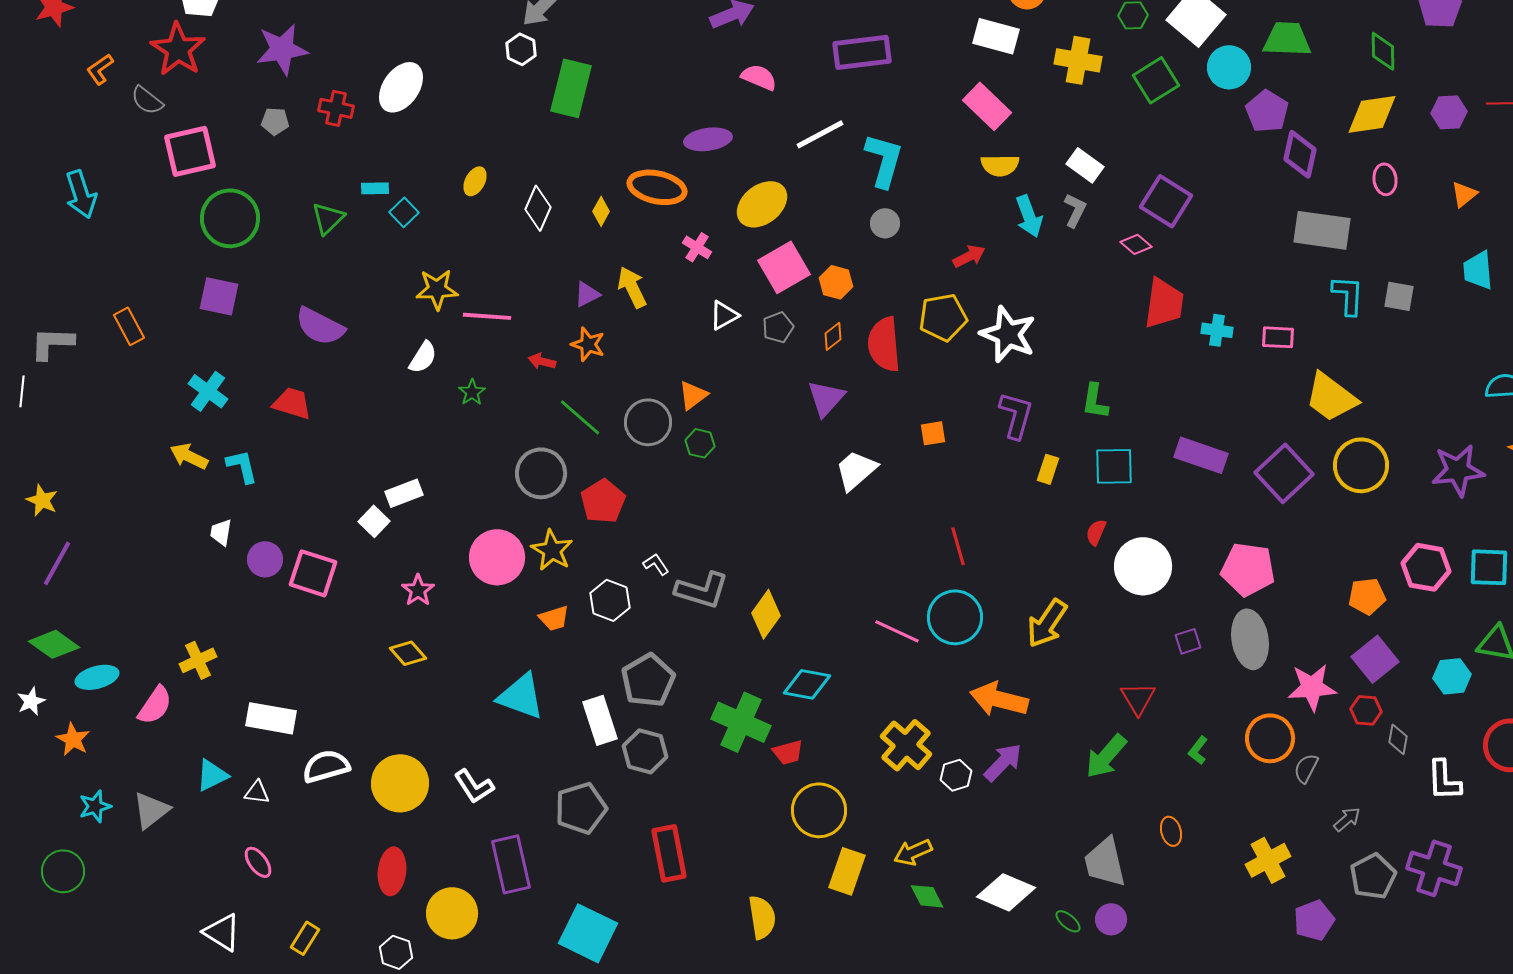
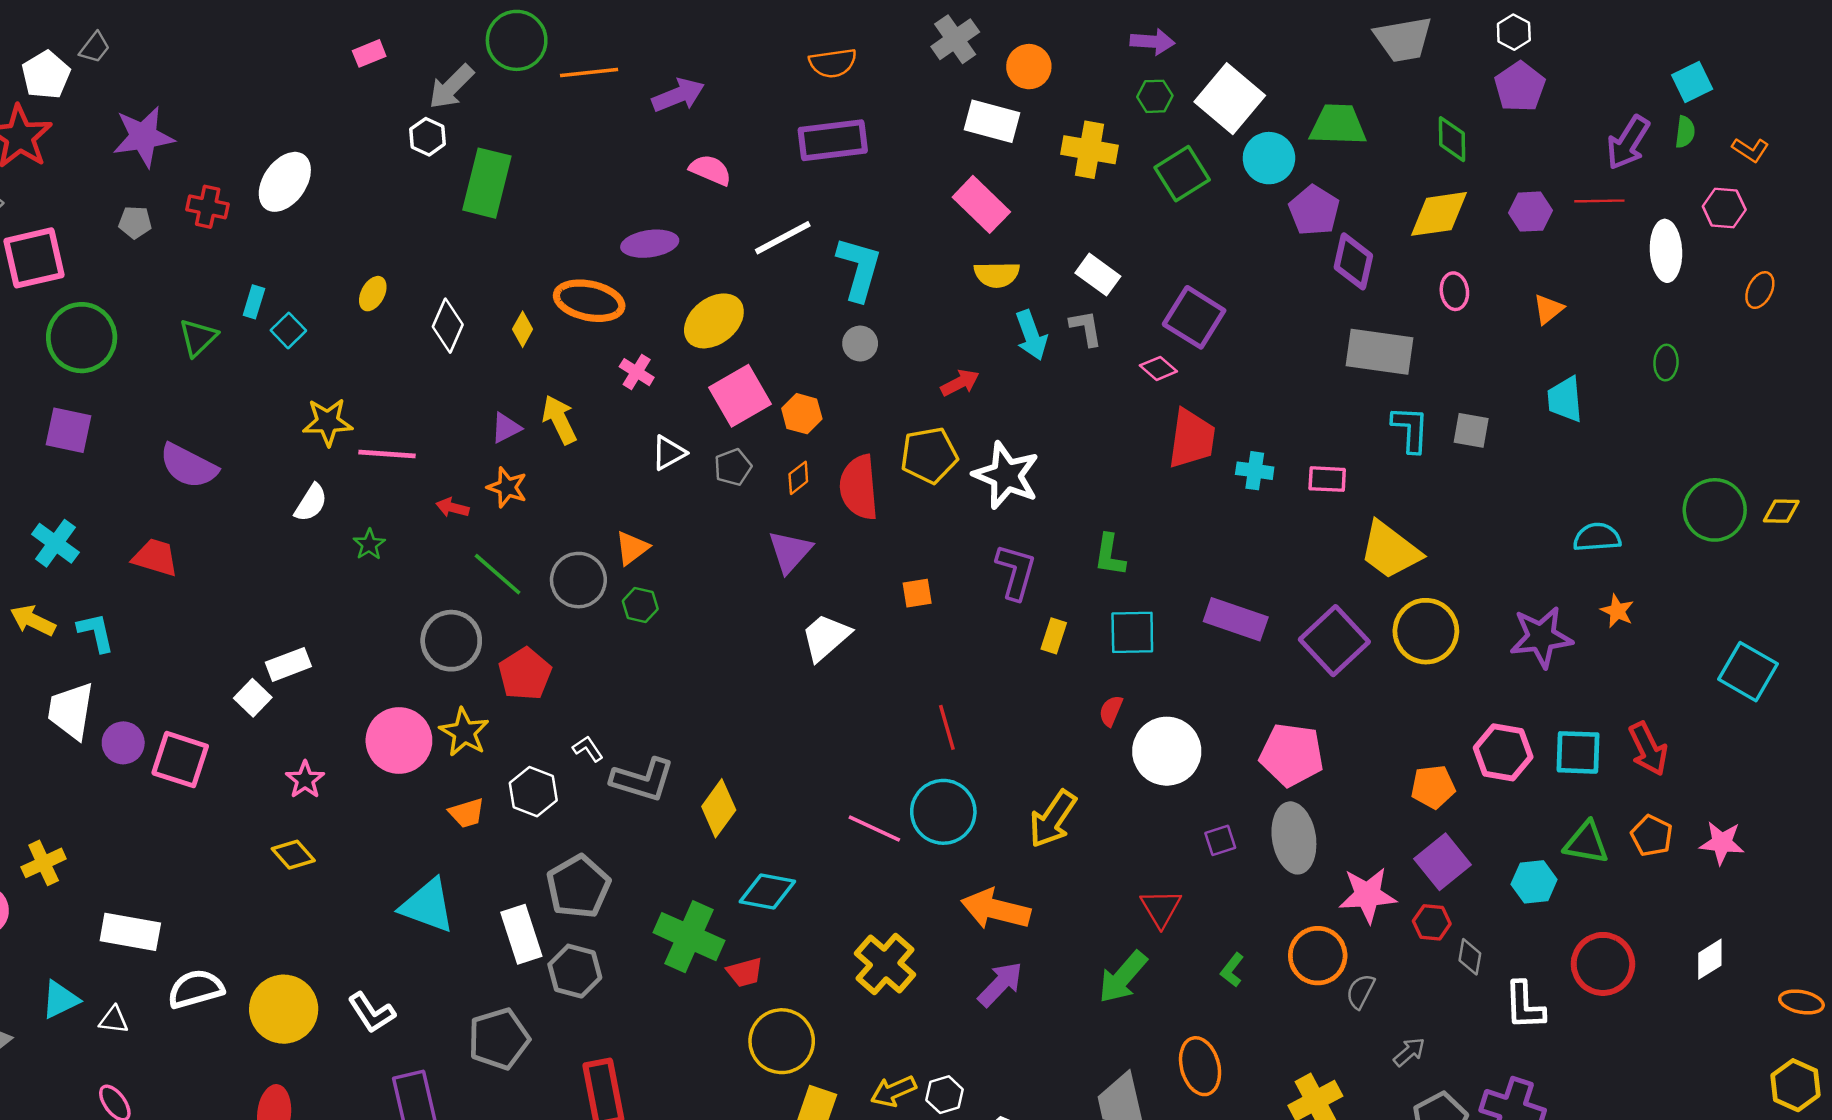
cyan rectangle: (375, 188) -> (254, 302), turned -72
gray L-shape: (1075, 210) -> (1086, 328), turned -36
white trapezoid: (221, 532) -> (71, 711), size x1.8
white hexagon: (956, 775) -> (944, 1095), moved
orange ellipse: (1171, 831) -> (1200, 1066), size x1.6

